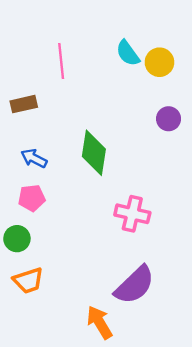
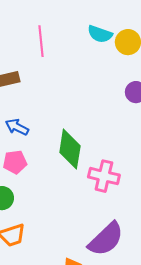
cyan semicircle: (128, 53) -> (100, 34), turned -35
green diamond: (94, 153) -> (70, 149), moved

